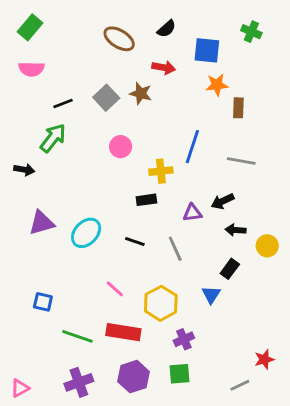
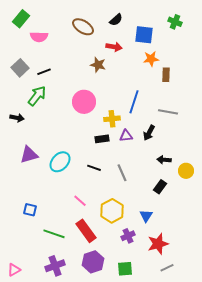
pink semicircle: (31, 69) -> (39, 37), moved
gray square: (106, 98) -> (20, 68), moved
pink circle: (121, 147) -> (84, 102), size x1.5
black arrow: (223, 201) -> (149, 133), moved, turned -35
purple triangle: (192, 213) -> (126, 136), moved
blue triangle: (211, 295) -> (146, 216), moved
red rectangle: (123, 332) -> (86, 231), turned 45
red star: (264, 359) -> (158, 244), moved, size x1.5
green square: (180, 374) -> (125, 269), moved

